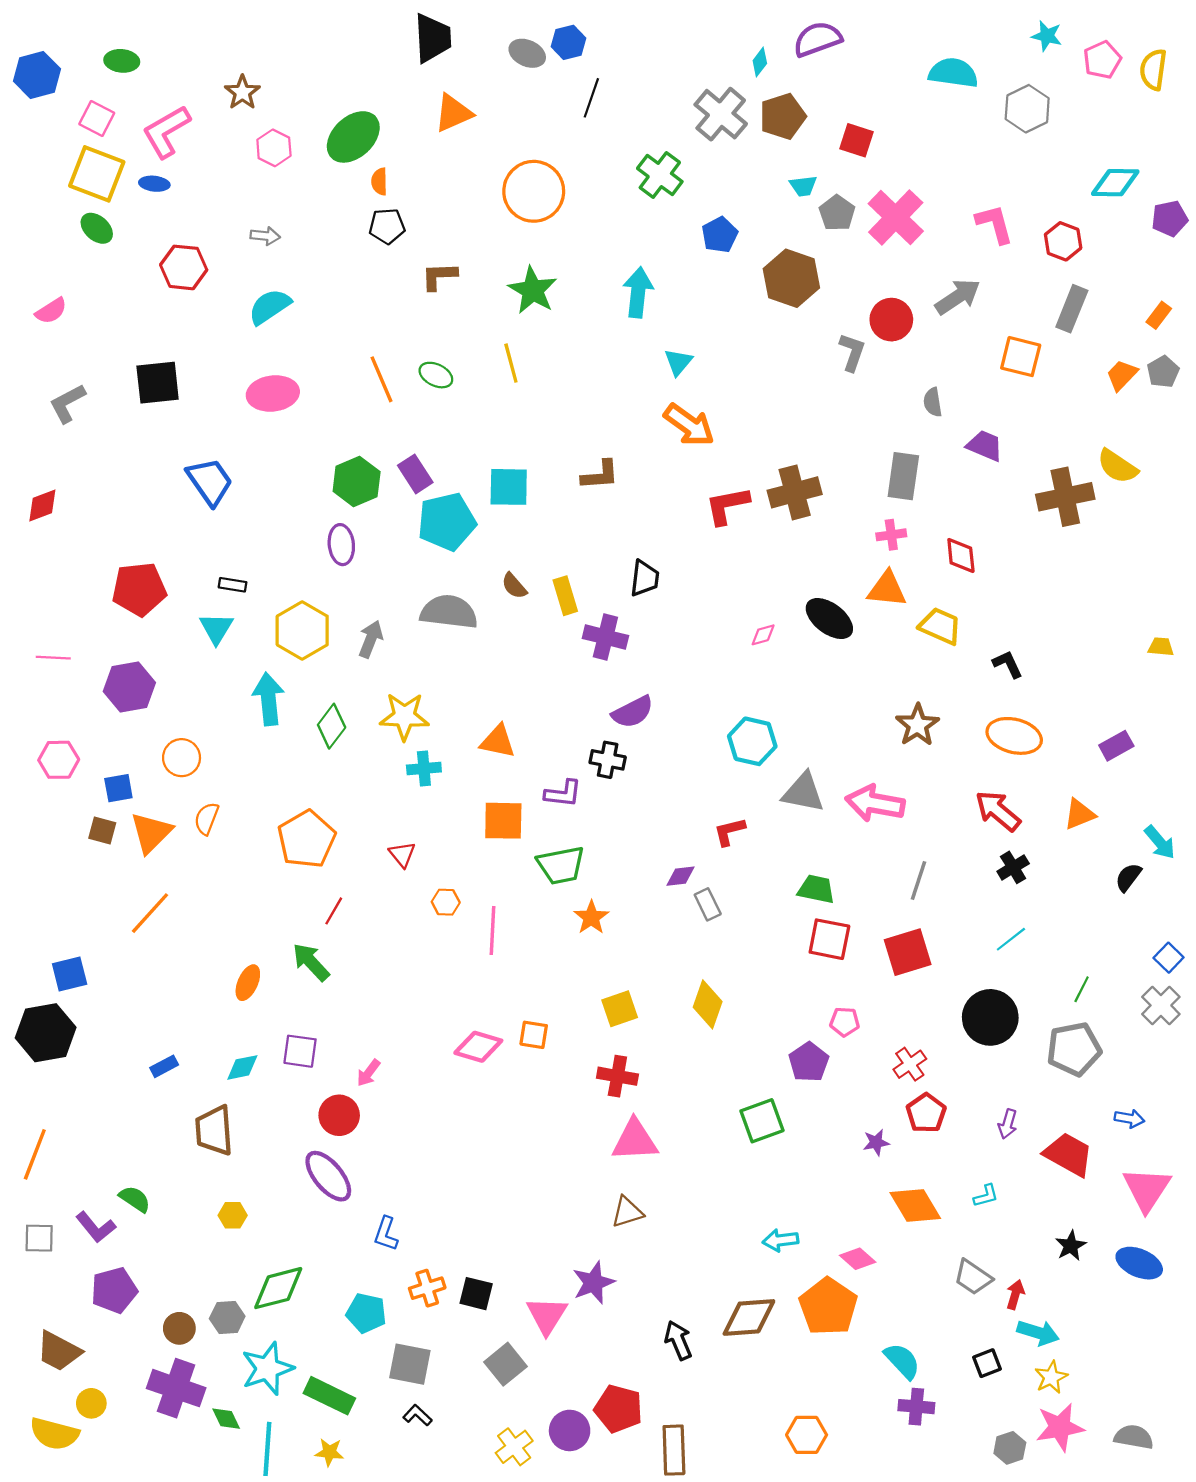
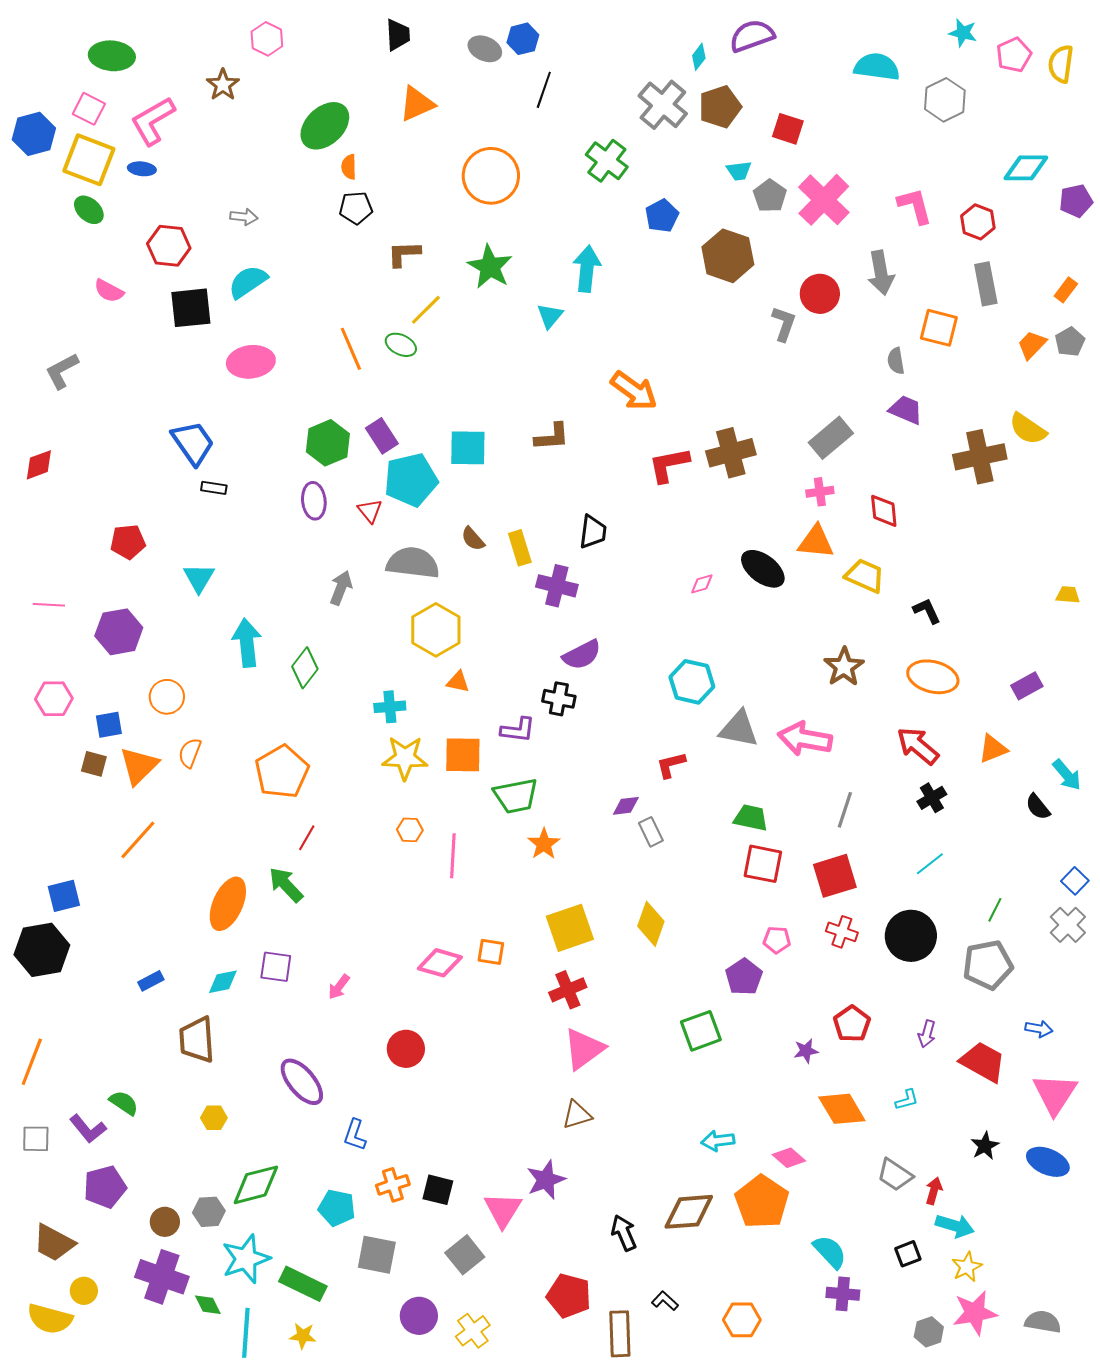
black trapezoid: (433, 38) -> (398, 35), size x0.7
green ellipse: (122, 61) -> (112, 56), size x1.4
blue hexagon: (37, 75) -> (34, 134), moved
pink hexagon: (274, 148) -> (267, 39), moved
gray arrow: (958, 297) -> (881, 273), turned 114
gray rectangle: (1072, 309) -> (986, 284), turned -33
pink semicircle: (51, 311) -> (109, 291), moved, turned 60
cyan triangle: (678, 362) -> (550, 316), moved
yellow line: (511, 363) -> (426, 310), moved, turned 60
black square: (158, 383) -> (191, 308), moved
gray semicircle: (933, 402) -> (896, 361), moved
gray rectangle: (903, 476) -> (831, 438), turned 42
black rectangle: (233, 585) -> (214, 488), moved
red pentagon: (139, 589) -> (128, 542), size x0.7
yellow hexagon: (302, 630) -> (436, 630), moved
yellow star: (404, 716) -> (405, 758), moved
orange triangle: (498, 741) -> (458, 682), size x0.7
red triangle: (402, 854) -> (370, 511), moved
black semicircle: (1128, 877) -> (1038, 807), turned -76
orange ellipse: (248, 983) -> (228, 904), size x1.6
yellow square: (620, 1009) -> (570, 928), size x1.4
red cross: (910, 1064) -> (842, 932), moved, turned -36
red cross: (617, 1076) -> (568, 990), turned -33
red circle: (339, 1115) -> (406, 1049), moved
pink triangle: (635, 1140) -> (584, 1049), turned -33
black L-shape: (417, 1415) -> (665, 1301), moved
purple circle: (570, 1430) -> (419, 1316), moved

